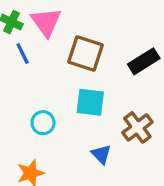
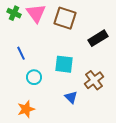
blue line: (23, 53) -> (21, 53), moved
brown square: (85, 53) -> (65, 18), moved

